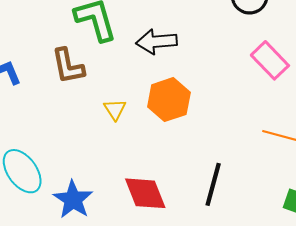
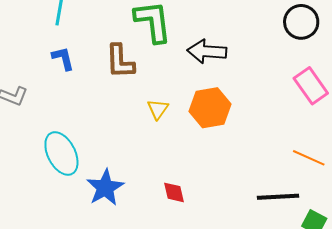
black line: (213, 184) -> (278, 197), moved, turned 63
red diamond: (145, 193) -> (174, 192), size x0.6

